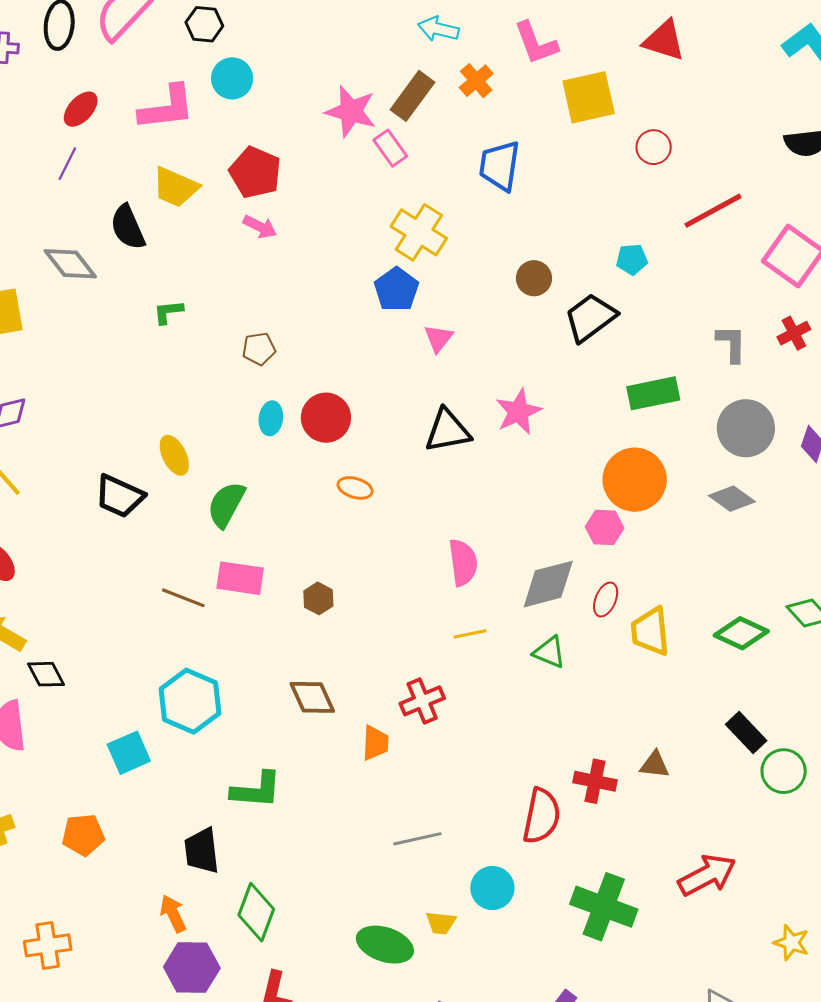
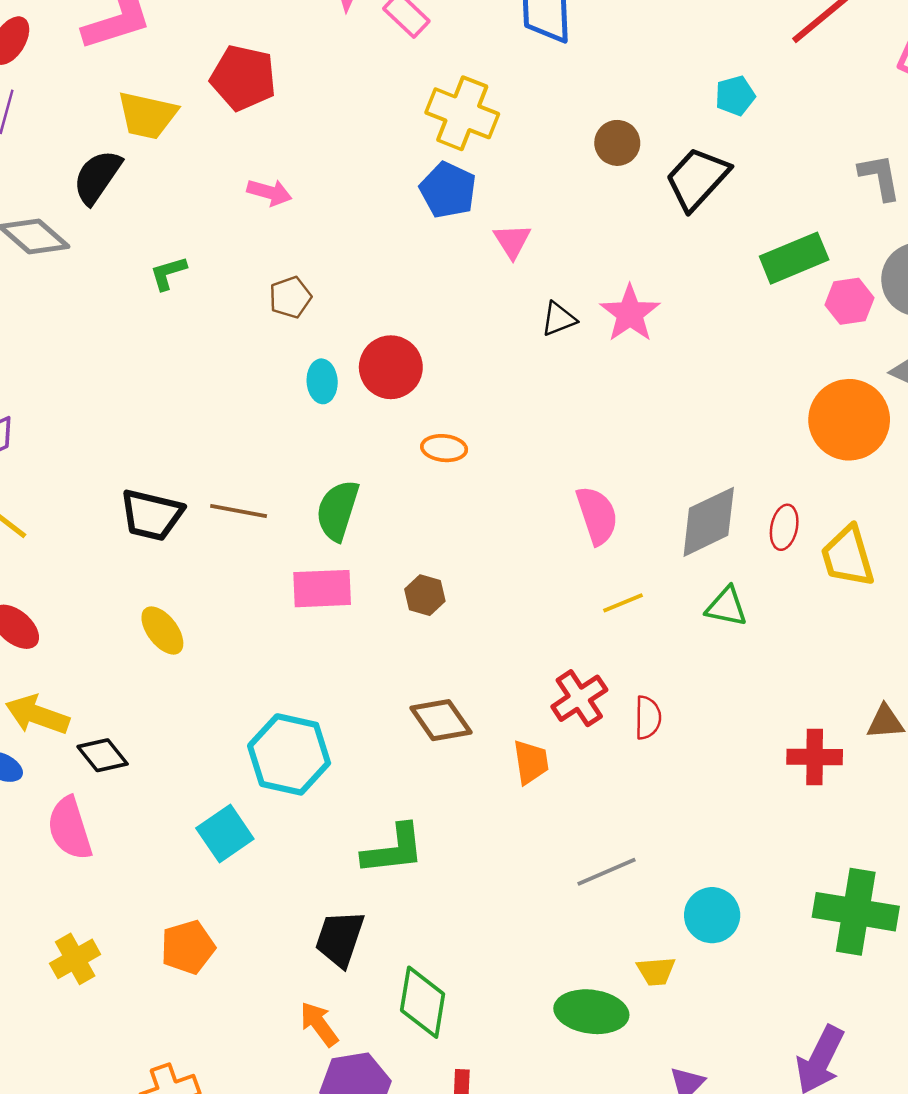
black semicircle: (128, 227) -> (97, 177), turned 69
pink arrow: (260, 227) -> (269, 192), moved
black triangle: (448, 431) -> (559, 319), moved, size x0.6
yellow ellipse: (174, 455) -> (162, 630), moved
orange circle: (635, 480) -> (849, 420), moved
green semicircle: (226, 505) -> (338, 510), moved
pink hexagon: (605, 527) -> (849, 301), moved
brown line: (183, 598) -> (239, 511), moved
red semicircle: (541, 816) -> (648, 718), moved, size x0.6
black trapezoid: (202, 851) -> (340, 939), turned 36

